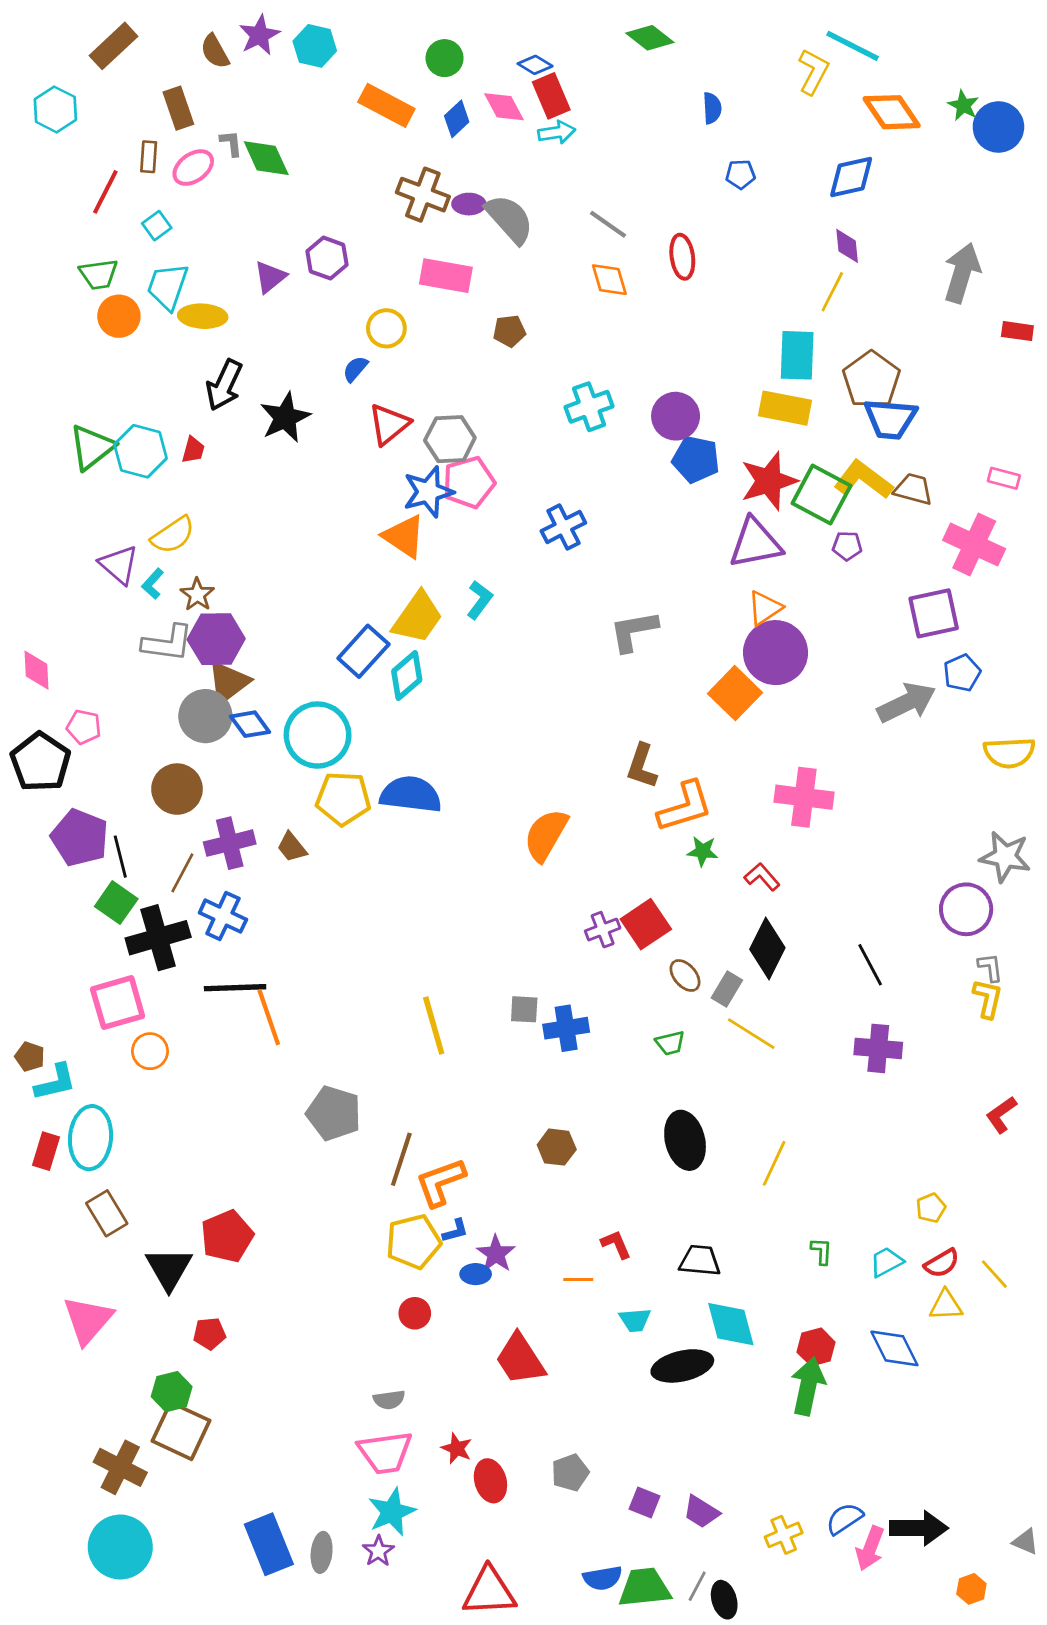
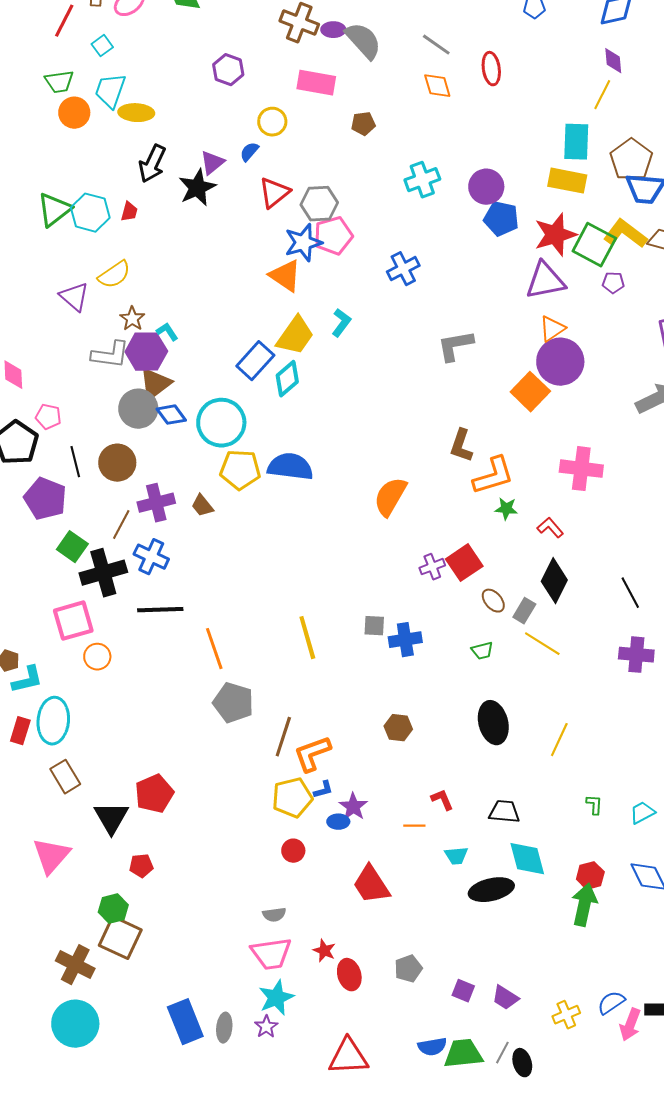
purple triangle: (270, 277) -> (212, 163), moved
cyan L-shape: (153, 584) -> (167, 332), moved, turned 105
black line: (120, 857) -> (75, 462), moved
orange line: (269, 1017) -> (214, 649), moved

